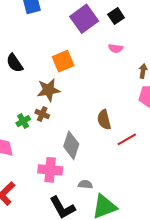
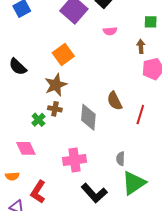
red line: (127, 139) -> (140, 115), turned -30
gray diamond: (71, 145) -> (88, 117), moved
gray semicircle: (85, 184) -> (121, 159), moved, turned -80

